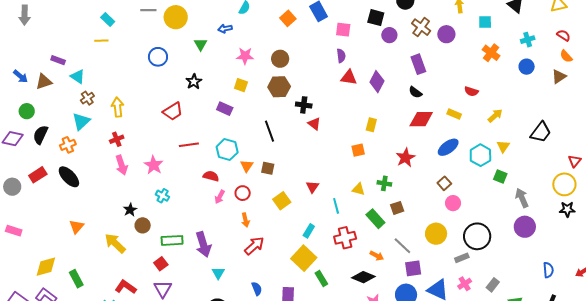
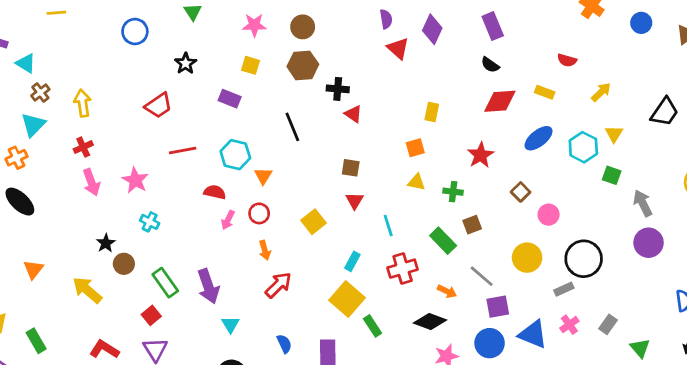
red triangle: (349, 77) -> (398, 48), turned 36
purple diamond: (377, 82) -> (432, 29), moved
brown square: (268, 168) -> (351, 168), moved
brown square: (444, 183) -> (521, 192), moved
yellow triangle: (358, 189) -> (417, 182), moved
green rectangle: (172, 240) -> (165, 283), turned 60

